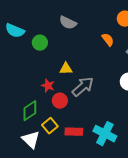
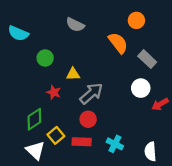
orange semicircle: (108, 40) -> (118, 43), size x1.5
green circle: (40, 43) -> (45, 58), moved
red circle: (60, 101) -> (88, 119), moved
cyan cross: (105, 134) -> (115, 144), size x0.7

